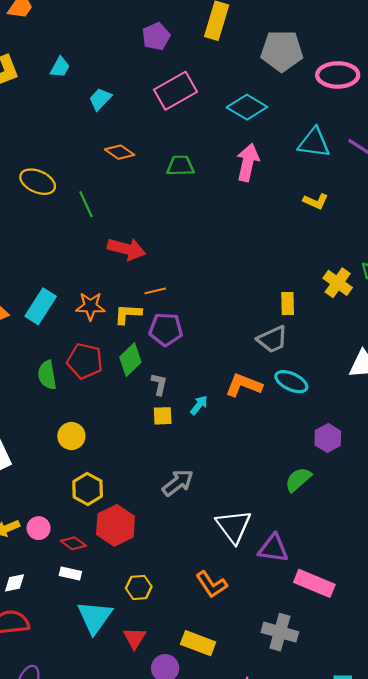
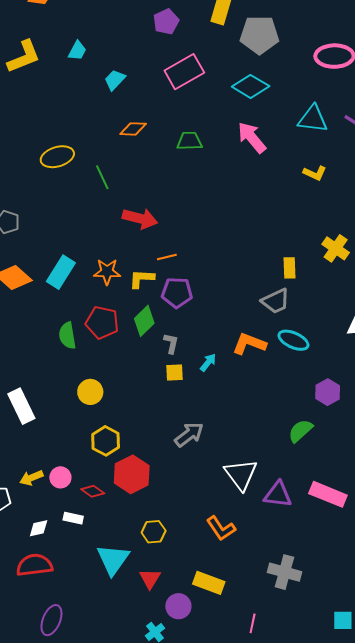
gray pentagon: (282, 51) -> (259, 35), moved
orange diamond: (120, 152) -> (133, 129), turned -32
pink arrow: (248, 162) -> (252, 138), turned -52
yellow ellipse: (38, 182) -> (57, 157), turned -40
white rectangle: (70, 573) -> (73, 518), moved
pink rectangle: (314, 583) -> (328, 494), moved

